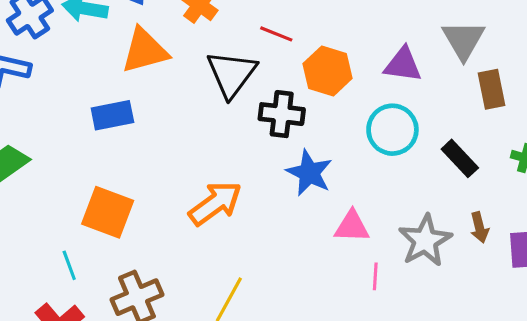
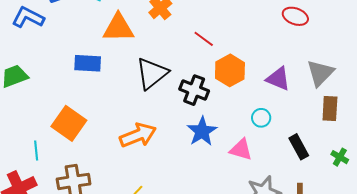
black triangle: (232, 74) -> (152, 74), moved
cyan circle: (392, 130) -> (261, 118), size x0.6
pink triangle: (352, 226) -> (241, 149), moved

